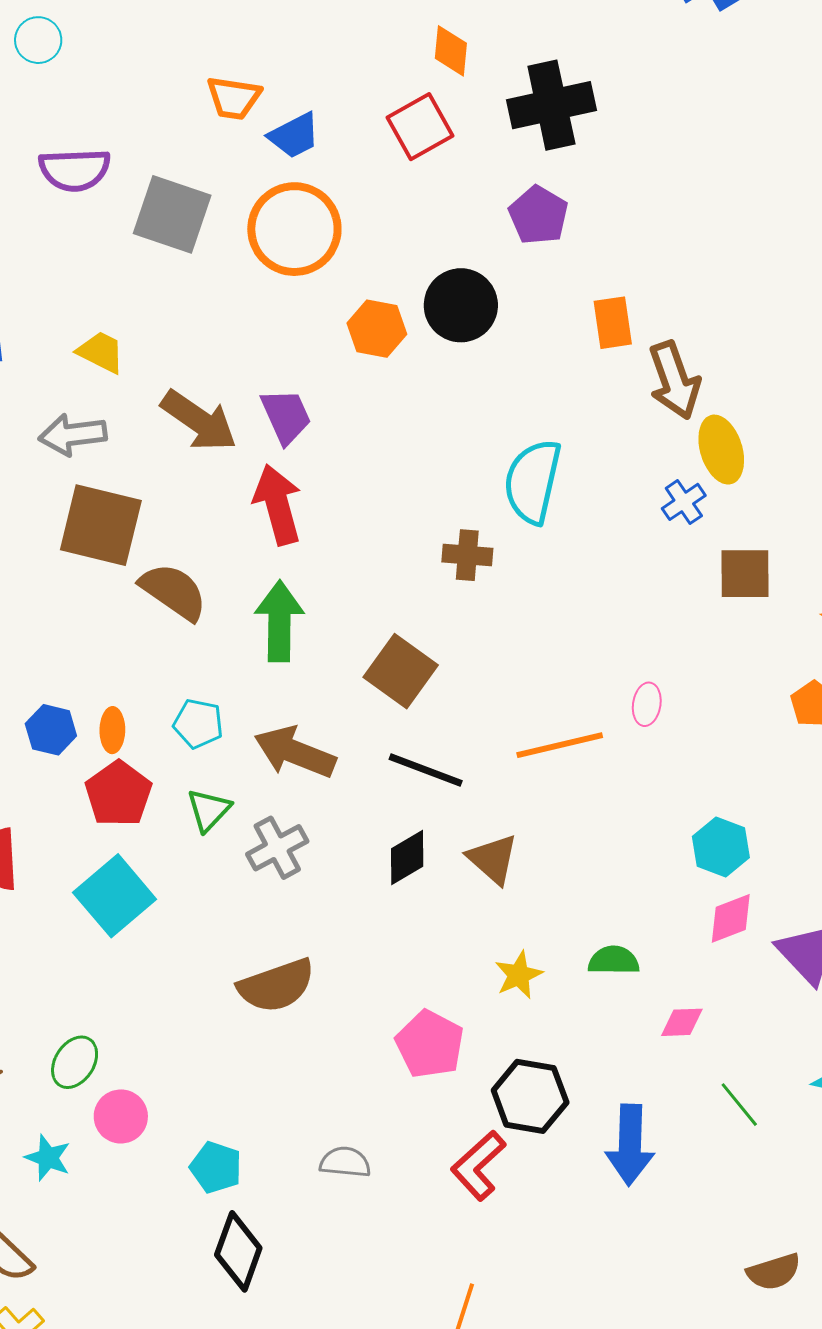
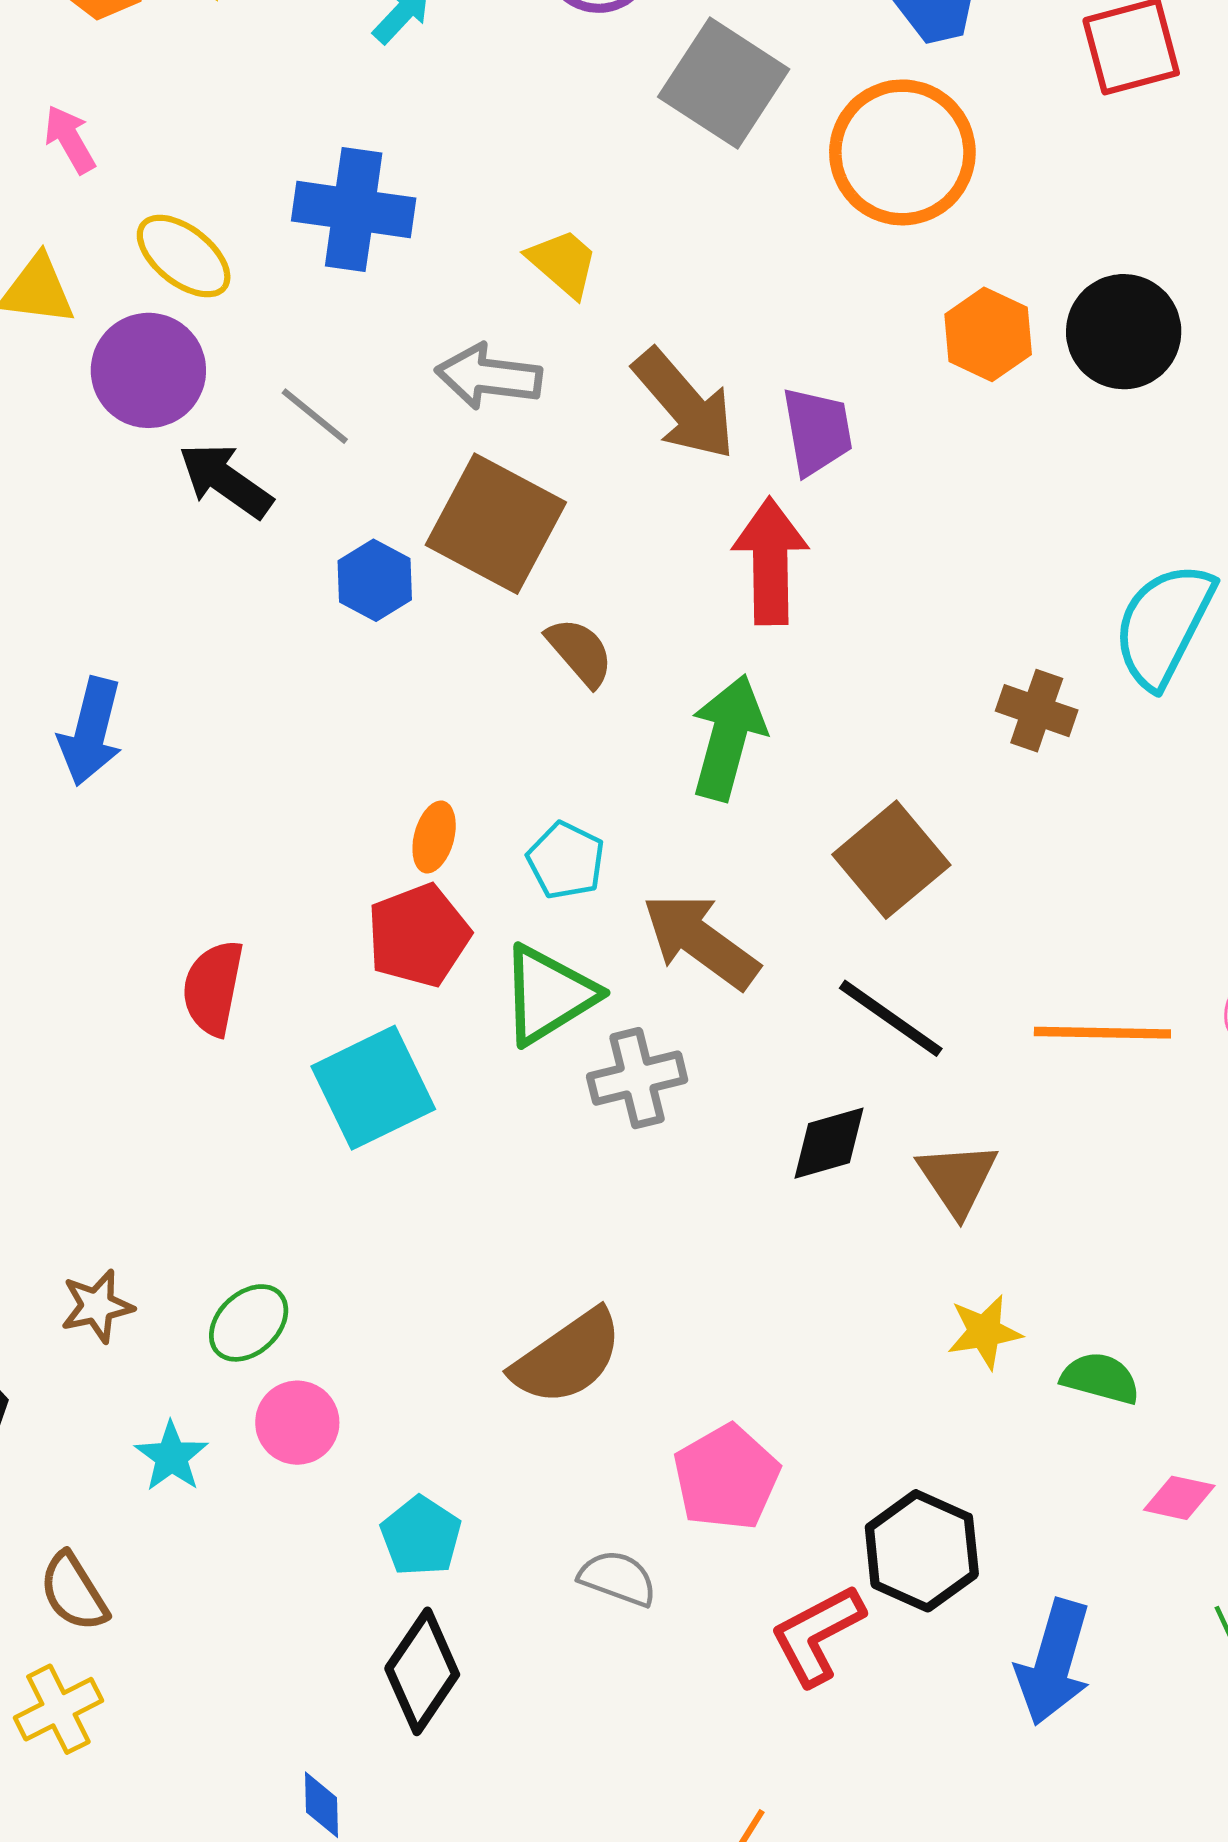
brown semicircle: (174, 592) -> (580, 652), size x0.7
blue hexagon: (51, 730) -> (375, 580), moved
green triangle: (209, 810) -> (548, 995), size x1.5
yellow star: (519, 975) -> (984, 1332), moved
brown semicircle: (276, 986) -> (567, 1357), moved, turned -30
pink pentagon: (430, 1044) -> (726, 1477), moved

